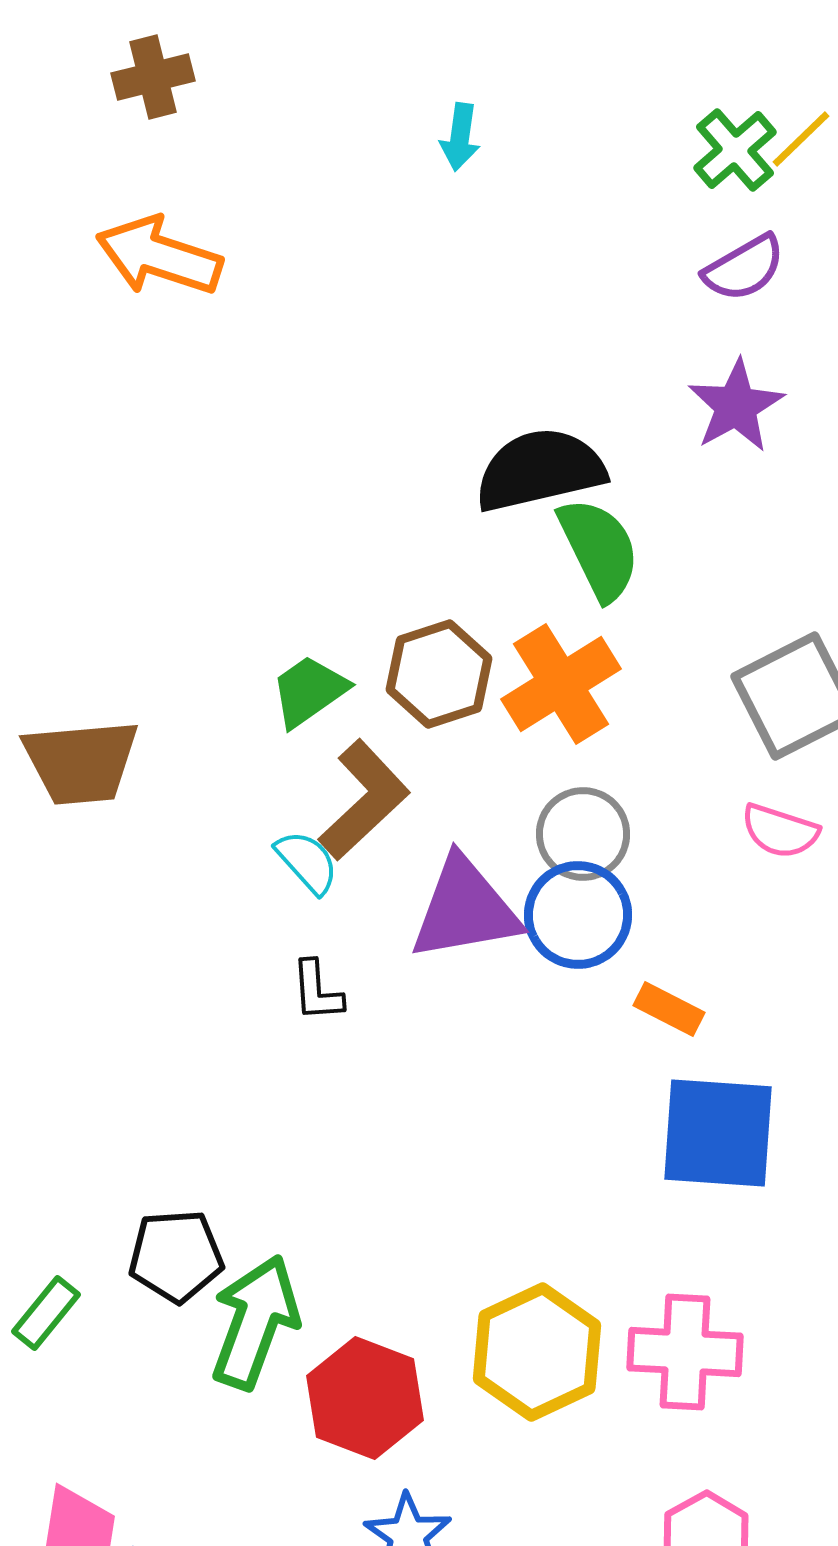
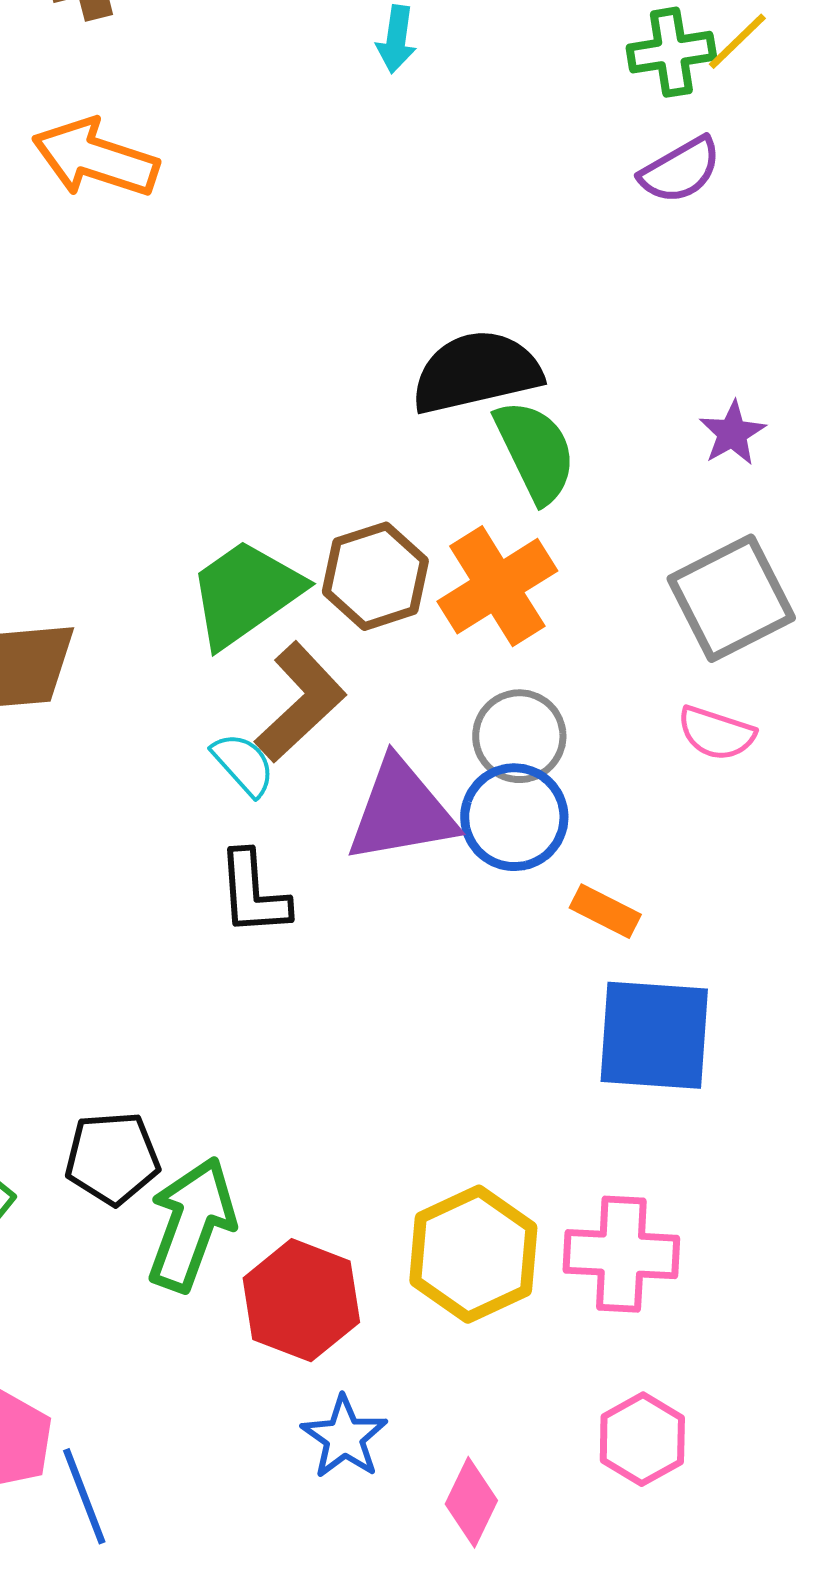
green cross: (735, 150) -> (671, 52), turned 32
purple star: (736, 406) -> (732, 433), moved, size x0.7
green trapezoid: (309, 691) -> (245, 593), size x1.5
black L-shape: (317, 991) -> (253, 893), size x1.4

